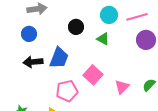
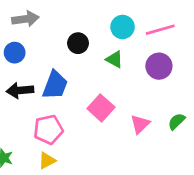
purple circle: (146, 40) -> (159, 66), moved
pink pentagon: (67, 91) -> (48, 130), moved

